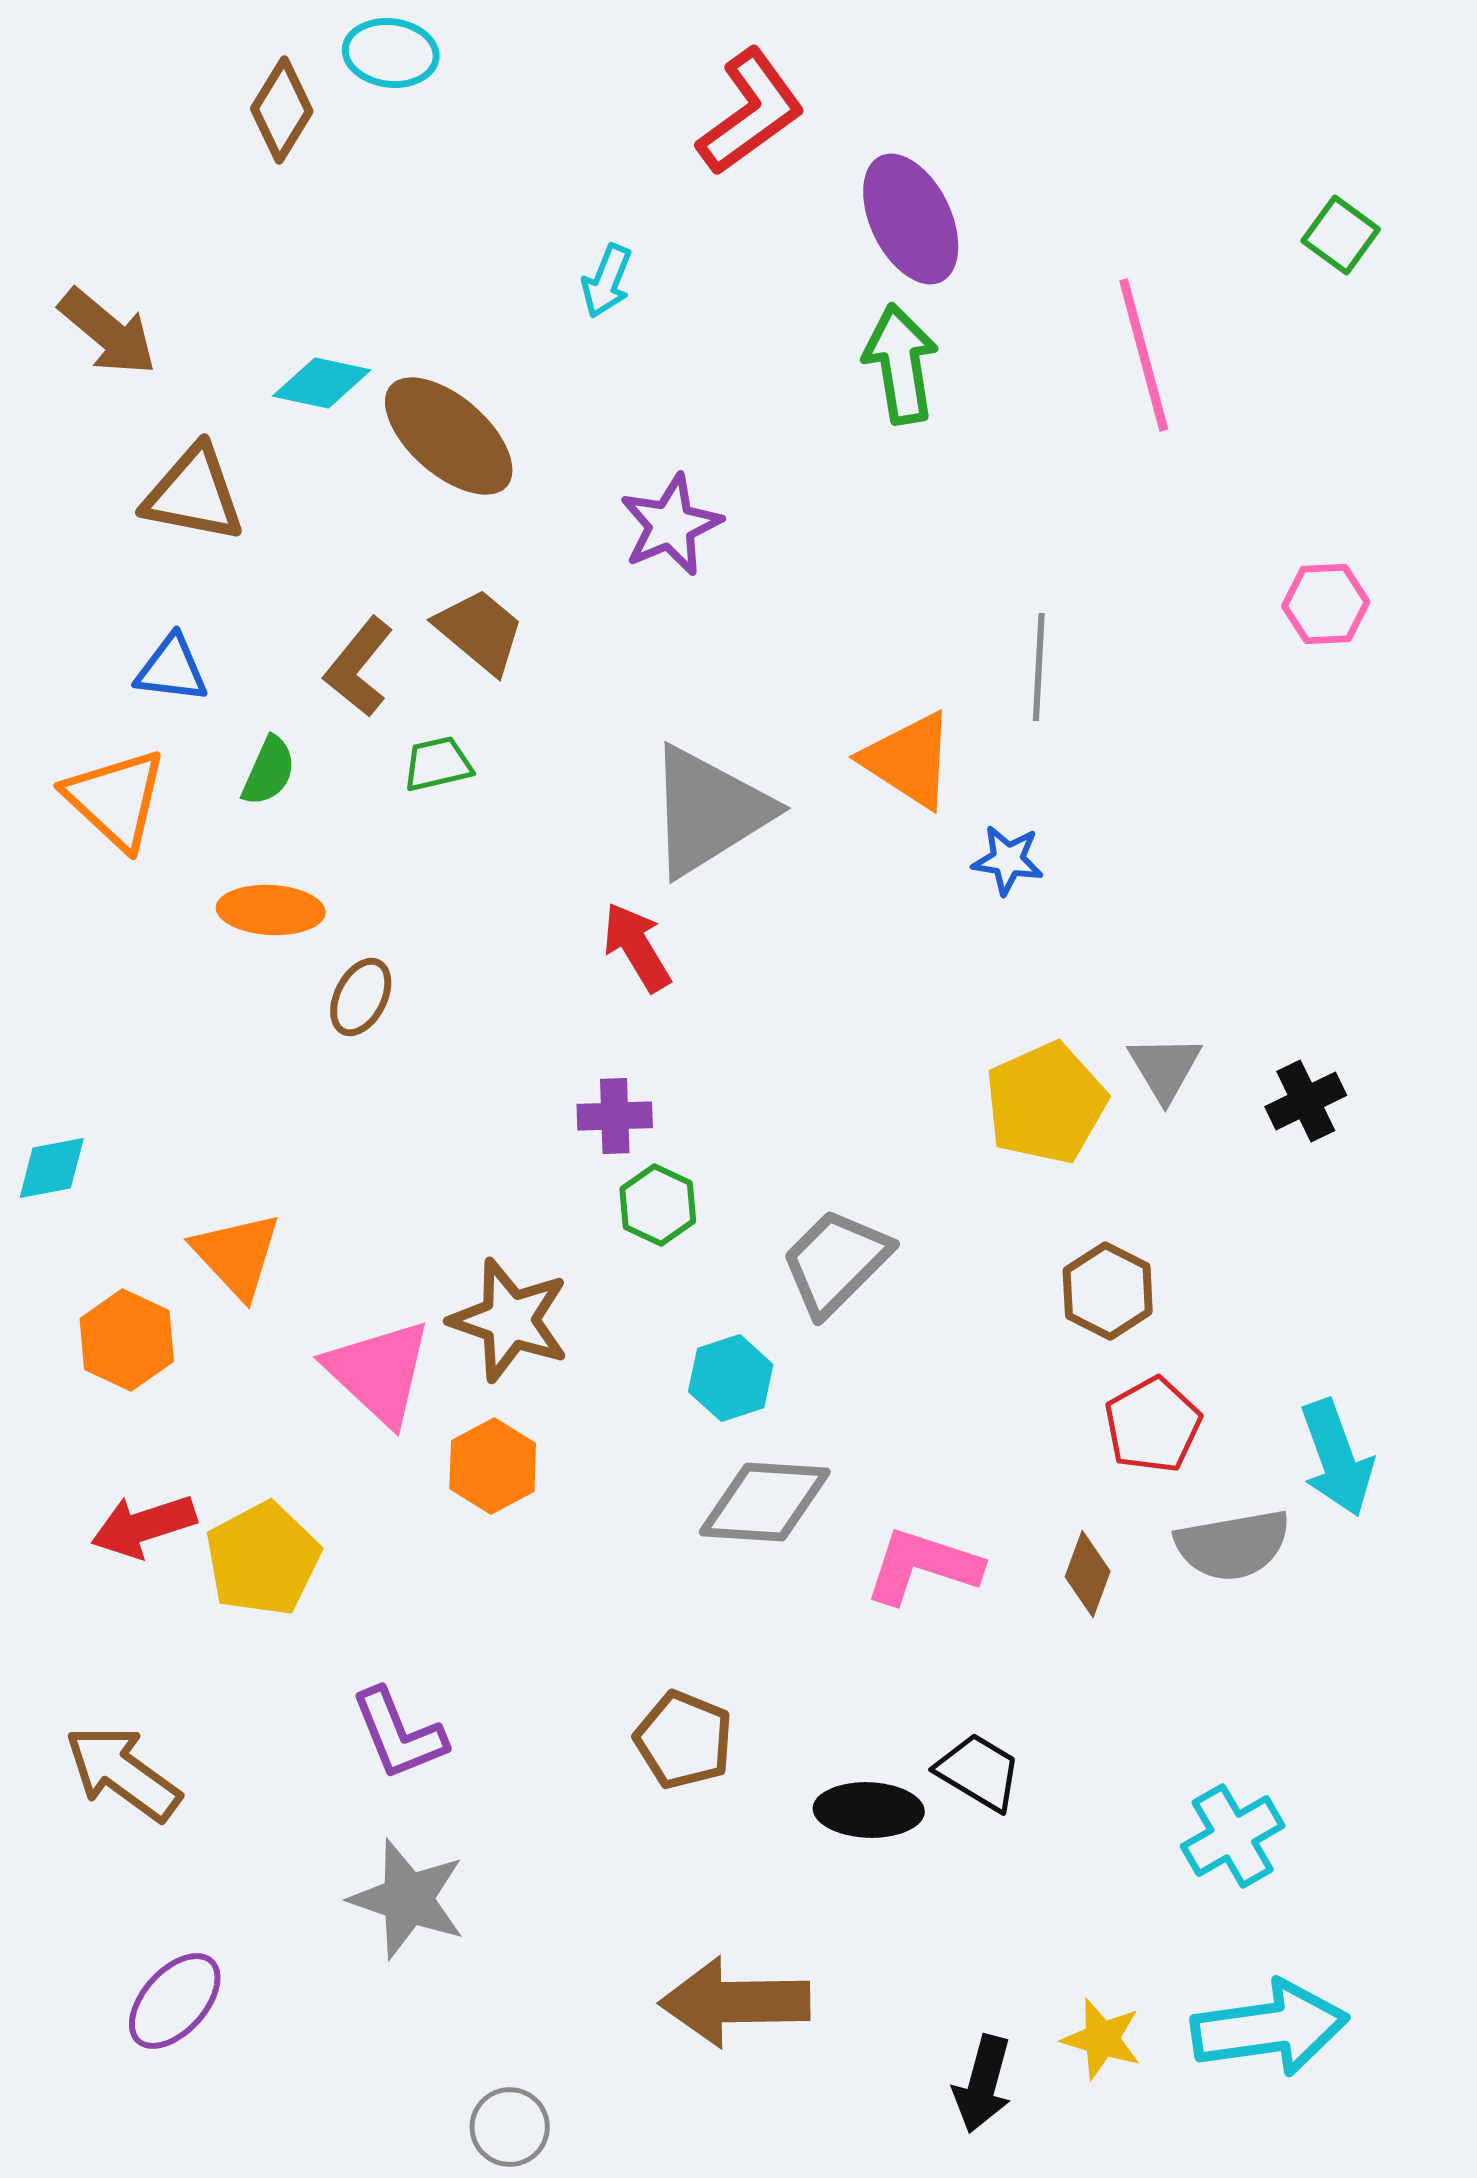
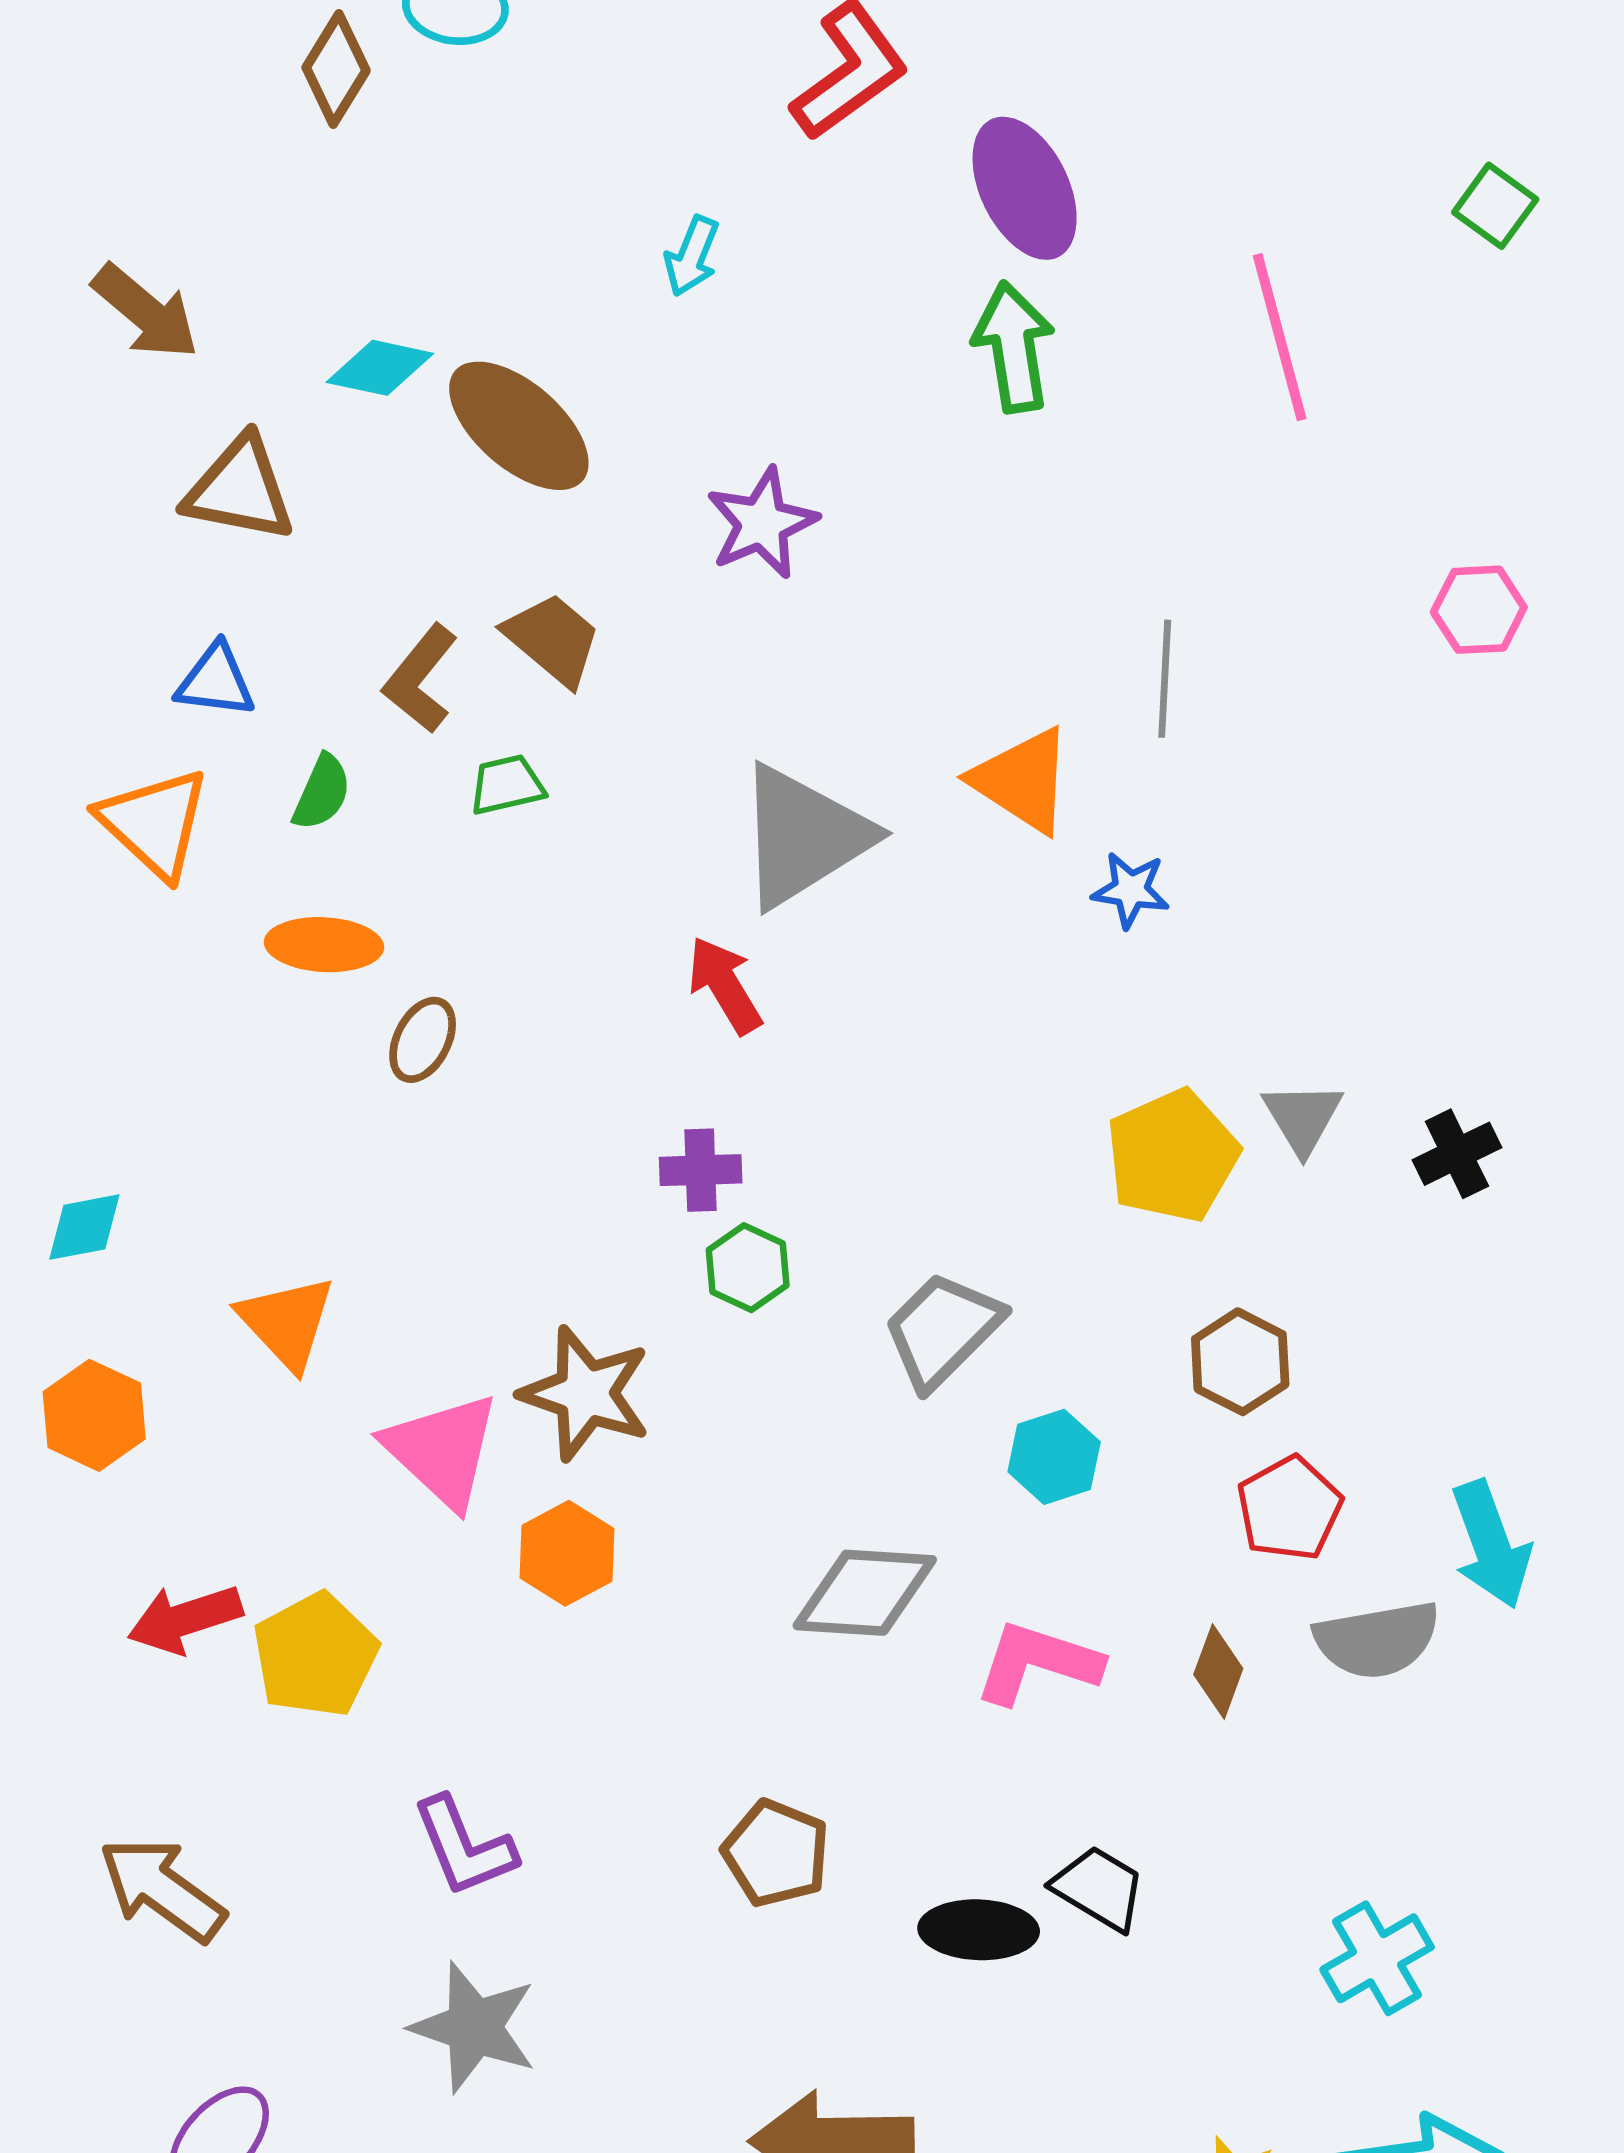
orange hexagon: (127, 1340) -> (94, 1415), moved
cyan hexagon: (731, 1378) -> (1054, 1457), moved

